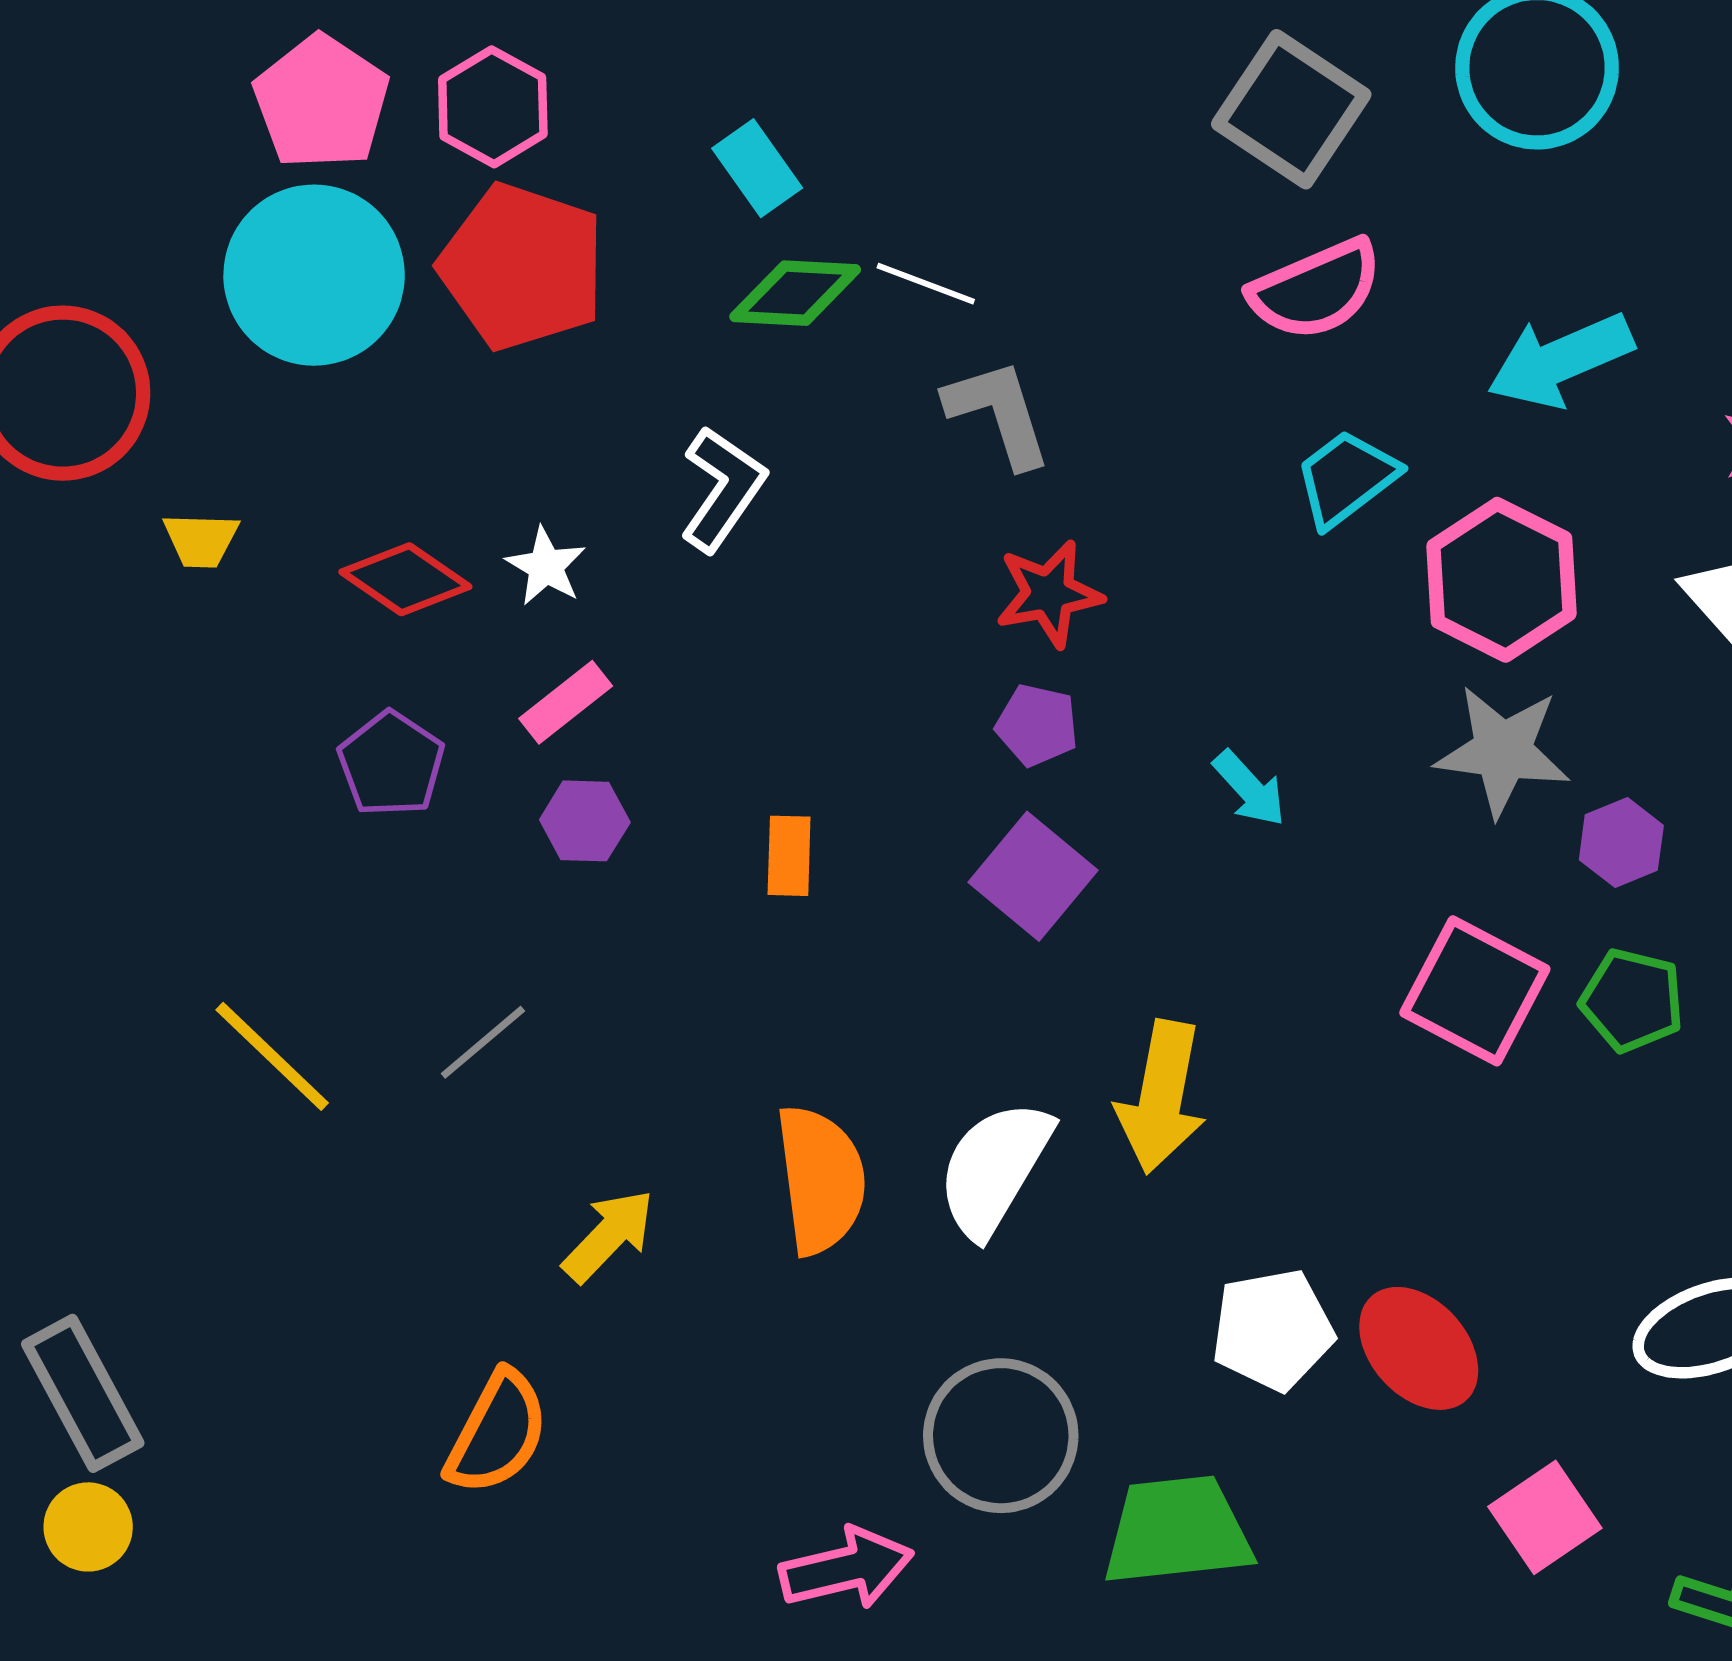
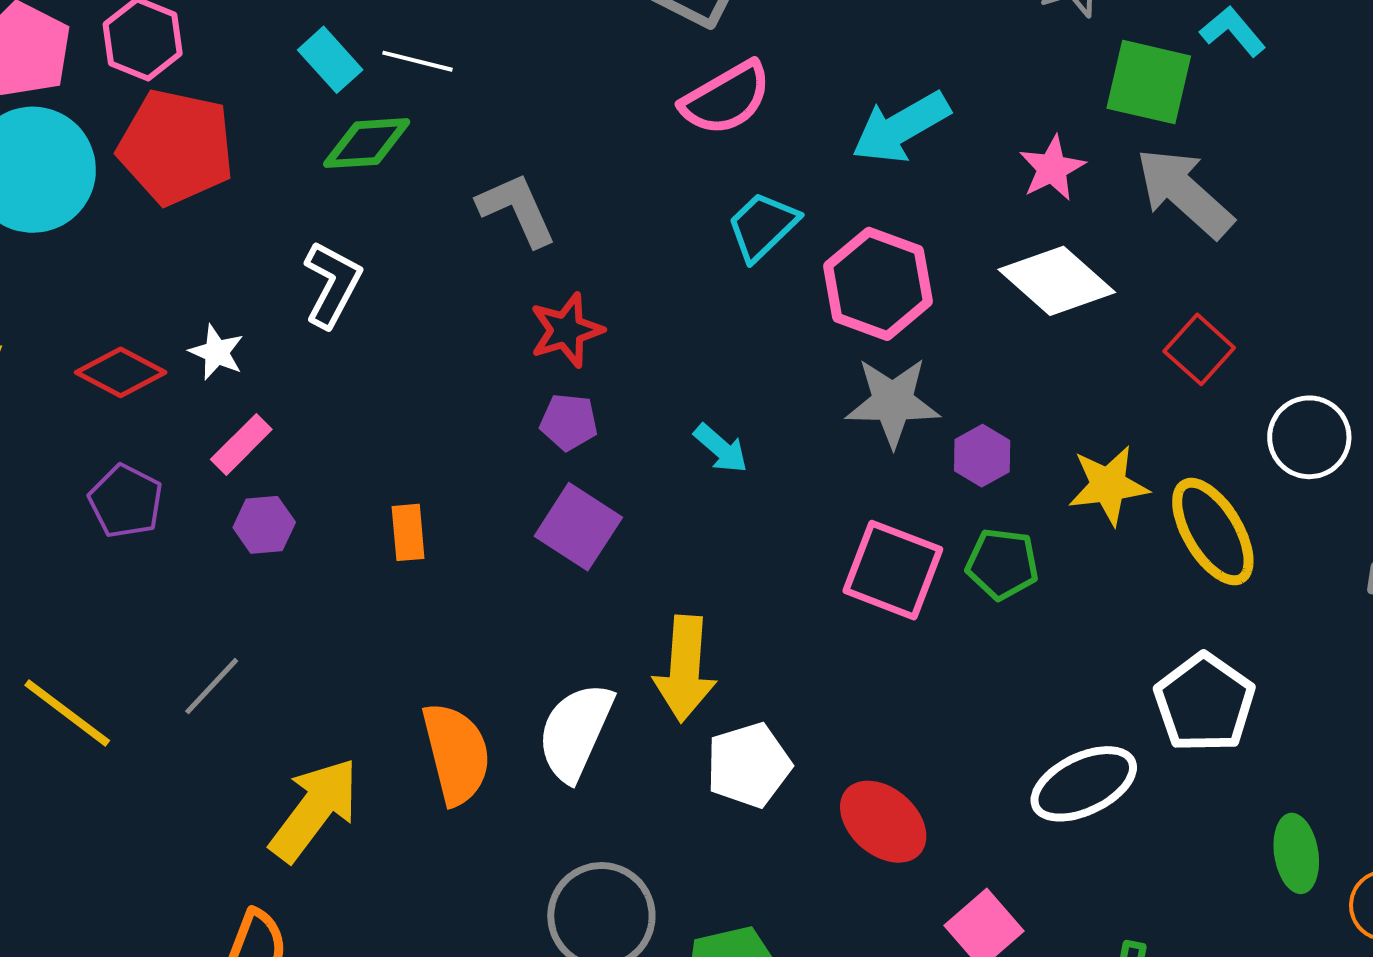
white line: (926, 284) -> (417, 61), moved
yellow arrow: (609, 1236) -> (314, 810), size x1.5
white pentagon: (1273, 1330) -> (749, 765), moved

